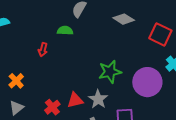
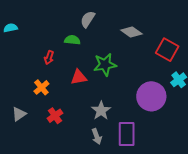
green star: (110, 72) -> (105, 65), moved
orange cross: (16, 81) -> (41, 87), moved
red triangle: (75, 100) -> (79, 77), moved

